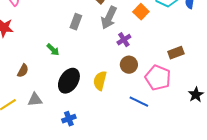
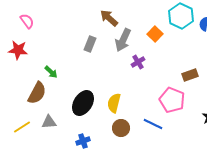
green arrow: (53, 50) -> (51, 72), moved
brown circle: (129, 65) -> (121, 128), moved
brown semicircle: (23, 71) -> (37, 93), size x1.6

